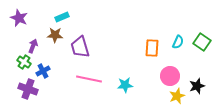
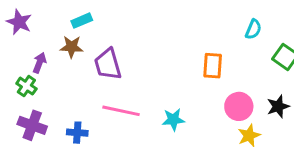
cyan semicircle: (178, 42) -> (253, 29), moved
blue cross: (43, 71) -> (77, 133), moved, turned 32
black star: (197, 86) -> (278, 106), moved

